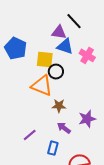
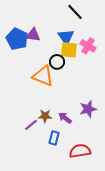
purple triangle: (59, 32) -> (33, 35), moved
blue triangle: (65, 46) -> (66, 37), turned 36
yellow square: (45, 59) -> (69, 50), moved
brown star: (59, 106) -> (45, 116), moved

